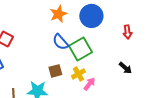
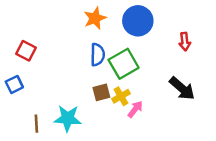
blue semicircle: (60, 42) -> (98, 55), turned -138
black arrow: (125, 68) -> (182, 88), size x1.5
brown square: (55, 71) -> (101, 92), moved

